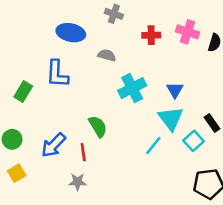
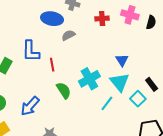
blue ellipse: (71, 33) -> (52, 19), moved
gray semicircle: (107, 55) -> (68, 35), turned -40
cyan cross: (132, 88) -> (89, 79), moved
red line: (83, 152) -> (52, 65), moved

